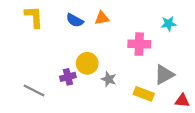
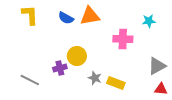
orange triangle: (102, 18) -> (90, 16), size x1.5
gray triangle: (164, 75) -> (157, 66), moved
gray star: (109, 79) -> (95, 78), moved
yellow rectangle: (144, 94) -> (116, 83), moved

